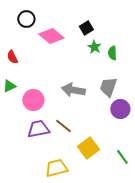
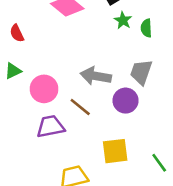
purple circle: (120, 109) -> (126, 101), moved
brown line: (63, 126) -> (80, 107), moved
yellow square: (88, 148) -> (115, 151), turned 30

